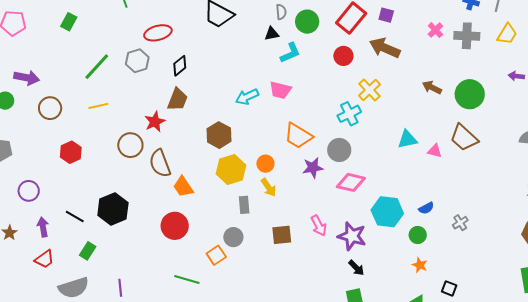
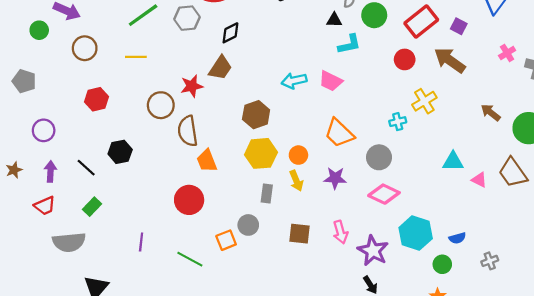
cyan cross: (349, 114) -> (398, 122), size x0.7
purple star: (313, 168) -> (335, 178), moved
black hexagon: (113, 209) -> (120, 152), moved, size x0.7
purple line: (120, 288) -> (141, 242), moved

